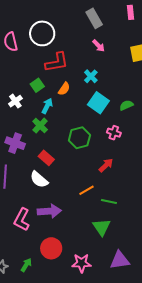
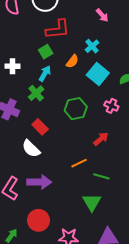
green square: (37, 85) -> (46, 52), moved
orange semicircle: (64, 89) -> (72, 61), moved
white cross: (15, 101) -> (12, 66), turned 32

